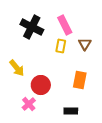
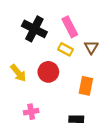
yellow rectangle: (61, 46) -> (66, 49), turned -72
red circle: (41, 85) -> (48, 72), moved
pink cross: (29, 104) -> (31, 112), turned 32

